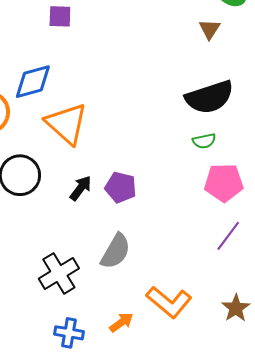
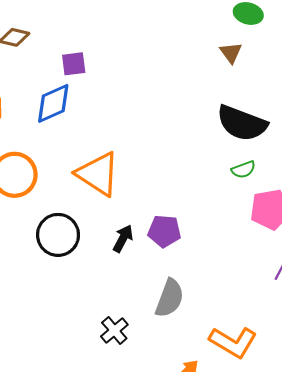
blue diamond: (33, 82) -> (53, 103), moved
black semicircle: (209, 97) -> (242, 123), turned 48
black cross: (59, 273) -> (114, 331), size x0.7

